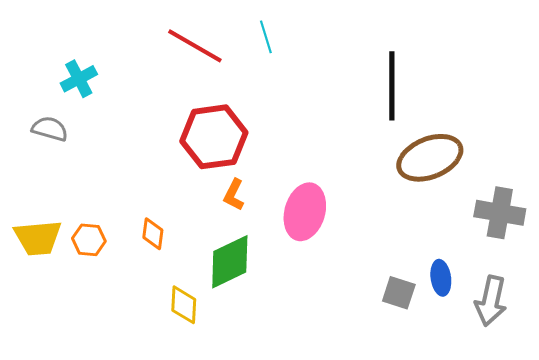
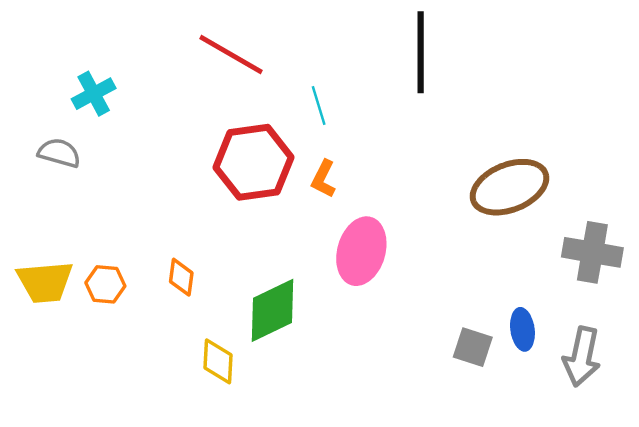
cyan line: (266, 37) -> (319, 105), moved
black line: (392, 86) -> (421, 52), moved
orange L-shape: (234, 195) -> (323, 179), moved

